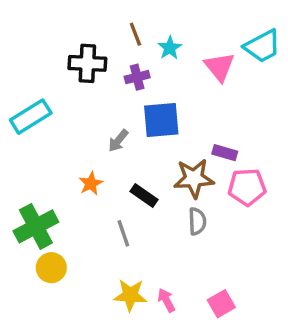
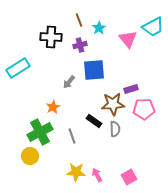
purple rectangle: (225, 153) -> (131, 89), turned -32
black rectangle: (144, 196) -> (94, 121), moved
green cross: (36, 226) -> (40, 132), moved

